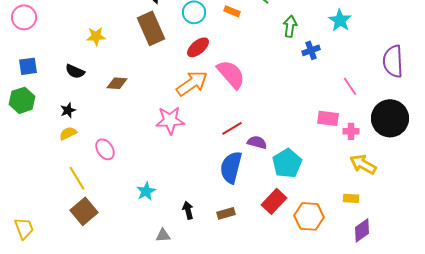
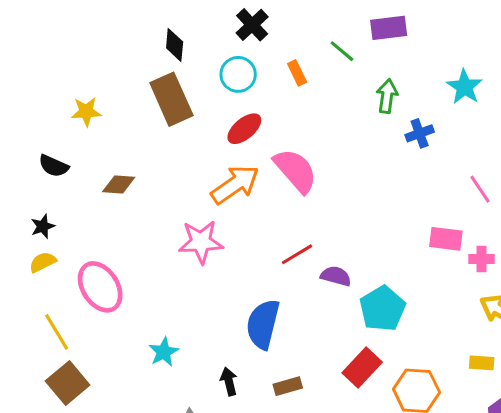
orange rectangle: (232, 11) -> (297, 73), turned 42
pink ellipse: (105, 149) -> (100, 287), size x1.5
blue semicircle: (231, 167) -> (263, 324), moved

